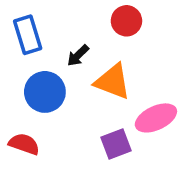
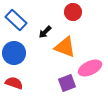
blue rectangle: (28, 35) -> (16, 20), turned -30
blue circle: (45, 92) -> (14, 53), moved

